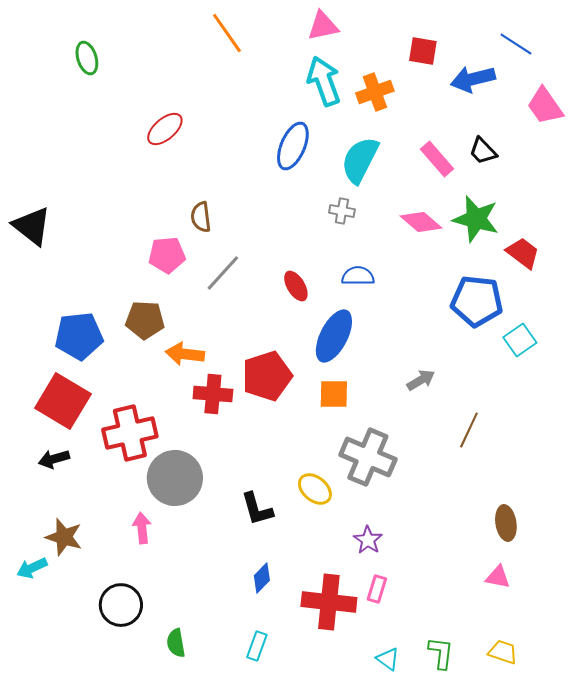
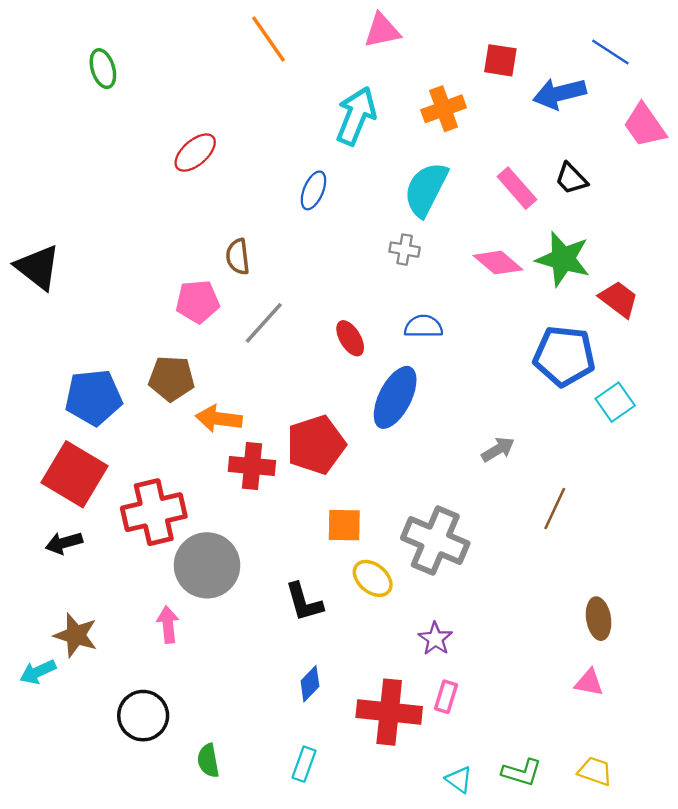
cyan arrow: (324, 81) -> (356, 116), moved, turned 42
blue ellipse: (293, 146) -> (313, 190), moved, size x0.7
orange square: (334, 394) -> (344, 525), moved
green L-shape: (441, 653) -> (522, 772), turned 100

